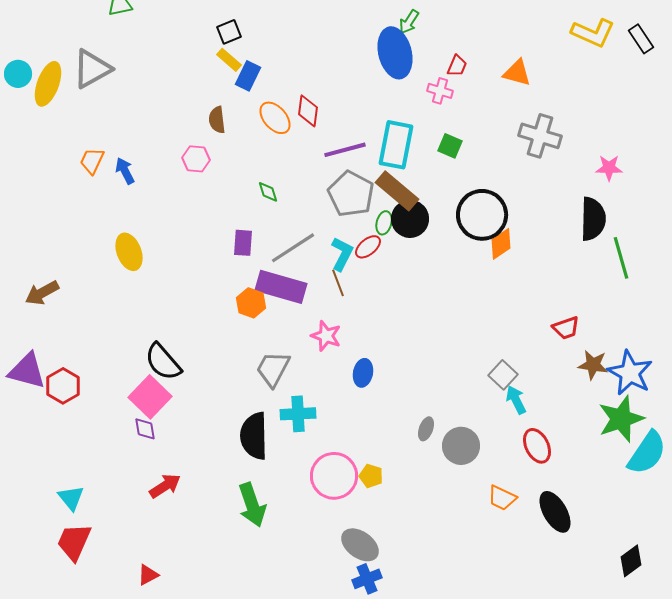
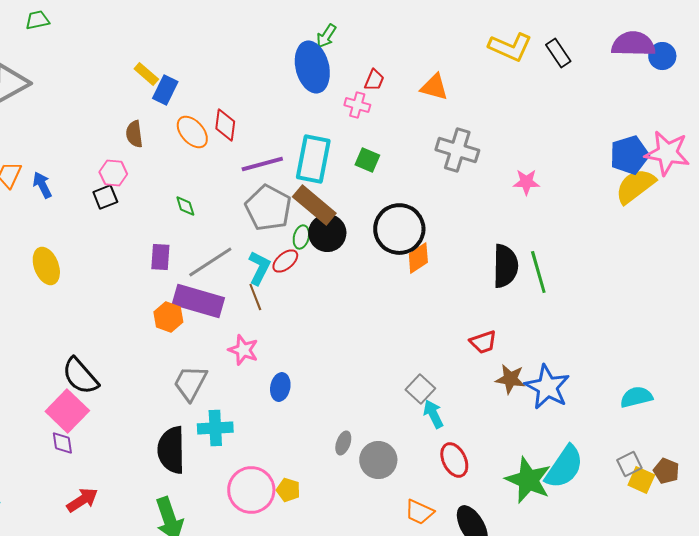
black square: (229, 32) -> (105, 197), moved
black semicircle: (593, 219) -> (505, 266), moved
green star: (621, 419) -> (528, 480), moved, turned -30

